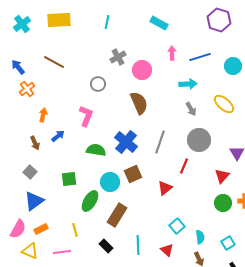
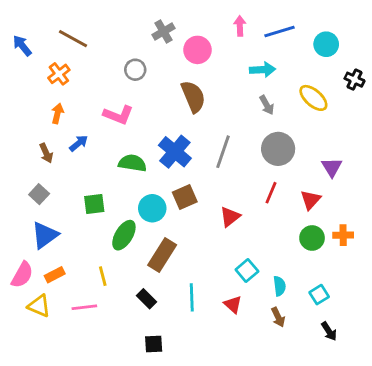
orange cross: (27, 89) -> (59, 74), moved
pink L-shape: (86, 116) -> (118, 115), turned 90
red line: (184, 166) -> (271, 193), moved

